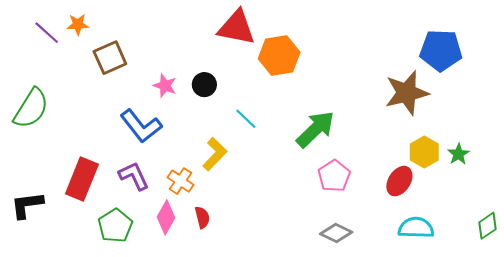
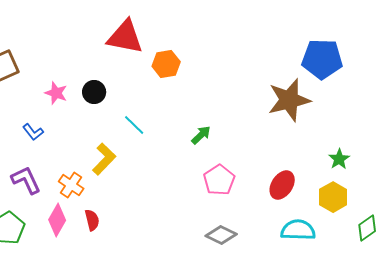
orange hexagon: (279, 56) -> (166, 64), size x0.7
blue L-shape: (141, 126) -> (33, 132), size x0.5
green arrow: (315, 129) -> (201, 135), size x0.5
yellow hexagon: (424, 152) -> (333, 197), moved

